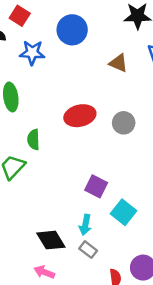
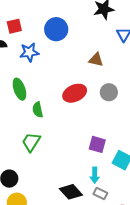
red square: (20, 16) -> (14, 26), turned -35
brown triangle: (119, 63) -> (96, 60), moved
green semicircle: (33, 139) -> (38, 110), moved

